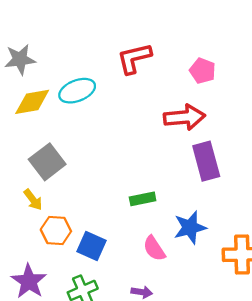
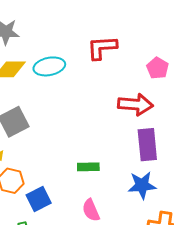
blue star: (190, 227) -> (142, 185), moved
blue square: (92, 246) -> (39, 199), turned 30

